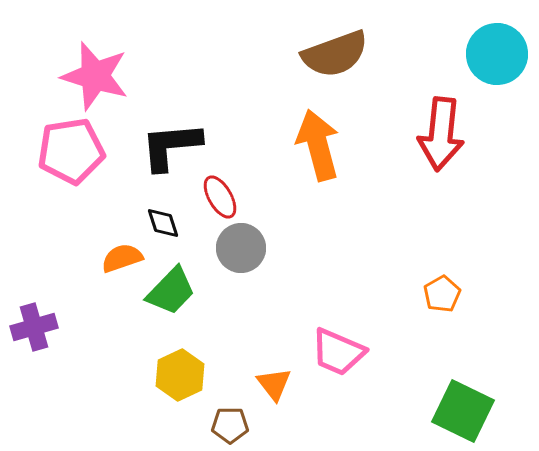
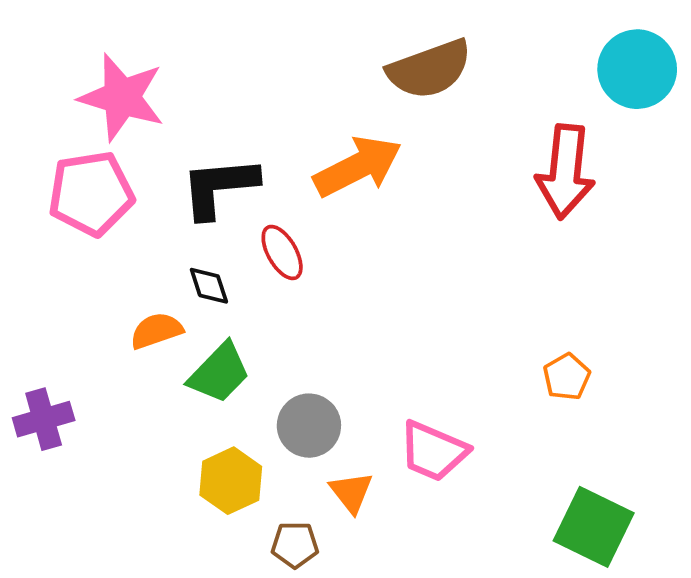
orange arrow: (318, 145) -> (358, 167), moved, turned 78
gray circle: (241, 248) -> (309, 426), moved

